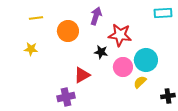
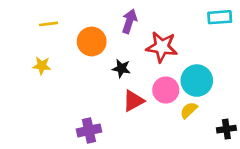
black star: (101, 52) -> (121, 68), moved
red triangle: (82, 75) -> (133, 101), moved

